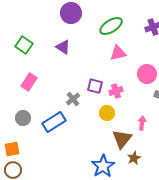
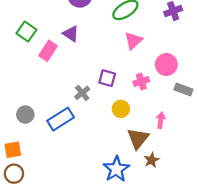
pink triangle: (118, 53) -> (133, 41), turned -30
pink rectangle: (29, 82) -> (48, 51), moved
pink cross: (116, 91) -> (141, 82), moved

